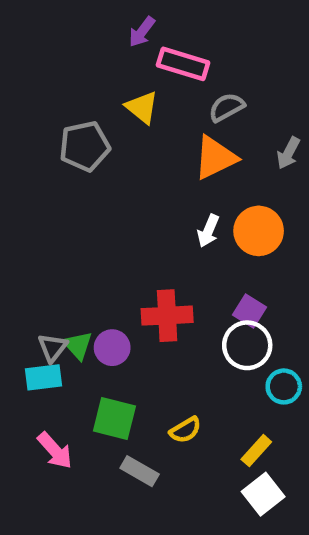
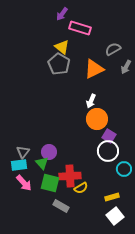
gray semicircle: (227, 107) -> (113, 49), moved
gray pentagon: (85, 146) -> (59, 64), moved, turned -30
orange circle: (259, 231) -> (97, 119), moved
red cross: (167, 316) -> (70, 176), moved
green triangle: (78, 345) -> (42, 163), moved
pink arrow: (55, 451) -> (24, 183), moved
yellow rectangle: (256, 451) -> (112, 197), turned 32

